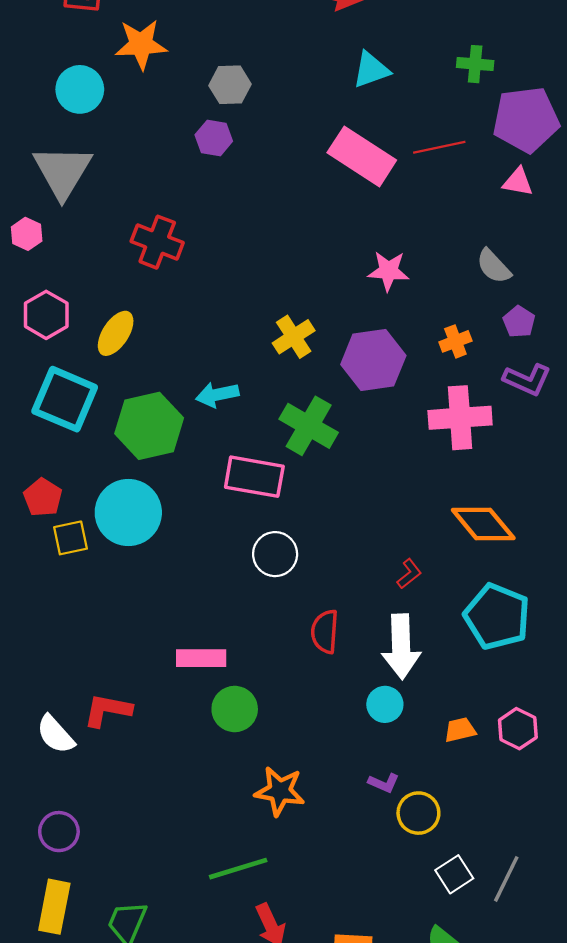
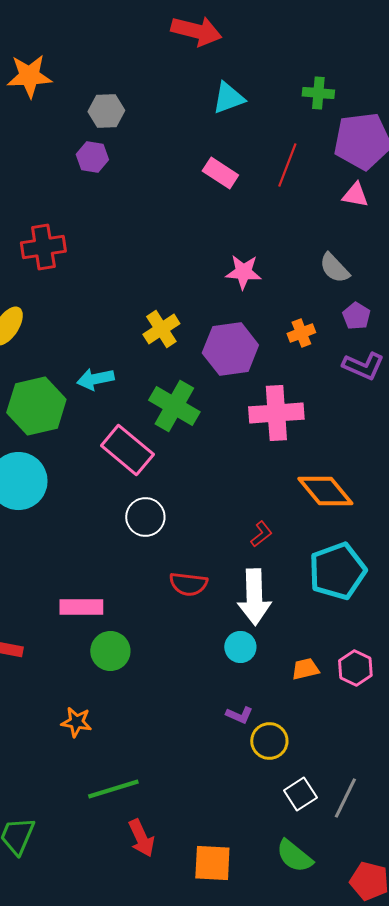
red line: (439, 147) -> (287, 165), turned -57
pink rectangle: (362, 156) -> (220, 173), size x0.6
red cross: (157, 242) -> (43, 247), turned -30
pink cross: (460, 418) -> (276, 413), moved
pink rectangle: (254, 477) -> (127, 450), turned 30
cyan pentagon: (497, 617) -> (337, 571), turned 30
red semicircle: (325, 632) -> (188, 584), turned -87
orange star: (280, 791) -> (76, 722), moved, size x0.7

